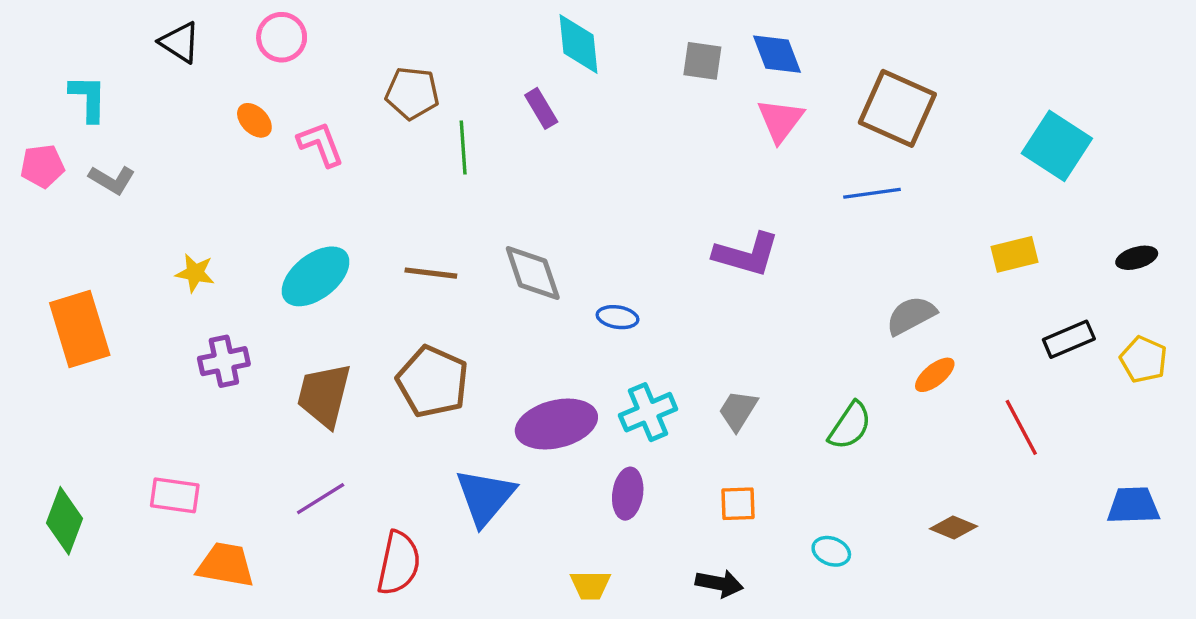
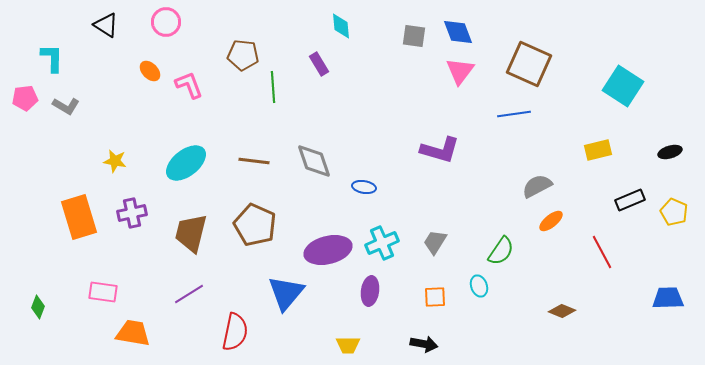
cyan diamond: (578, 44) -> (341, 26), size x0.7
orange rectangle: (80, 329) -> (79, 217), moved
green diamond: (64, 521) -> (38, 307), size x0.6
cyan ellipse: (831, 551) -> (479, 286), moved, turned 50

